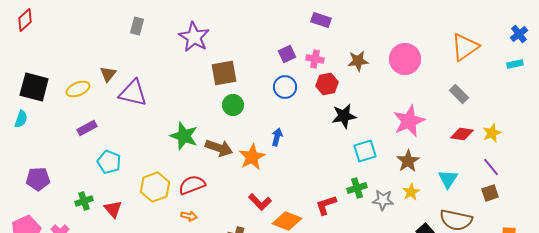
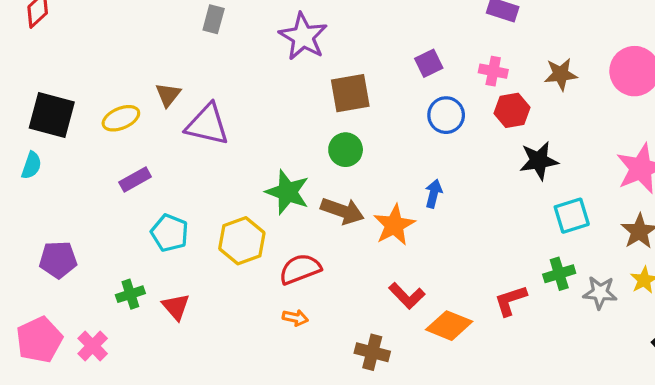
purple square: (287, 54) -> (429, 63), moved
green circle: (233, 105) -> (346, 150), moved
yellow hexagon: (155, 187) -> (242, 241), moved

